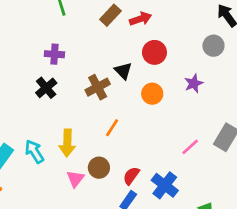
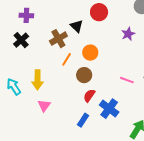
orange circle: (152, 94) -> (90, 53), moved
orange line: (112, 128) -> (67, 59), moved
pink line: (190, 147) -> (127, 80), turned 64
brown circle: (99, 168) -> (84, 75), moved
red semicircle: (131, 176) -> (89, 96), moved

